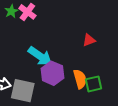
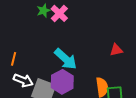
purple hexagon: (52, 73) -> (62, 82), moved

